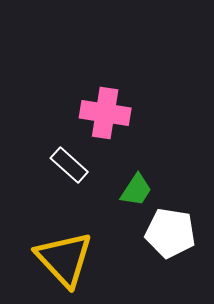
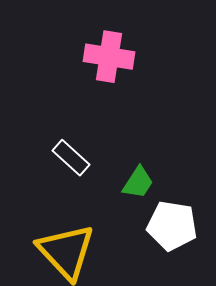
pink cross: (105, 113) -> (109, 57), moved

